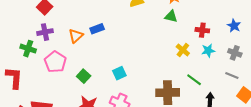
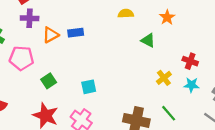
green triangle: (171, 16) -> (148, 40), moved
purple cross: (45, 32) -> (30, 18), moved
pink pentagon: (55, 62) -> (21, 58), turned 30

